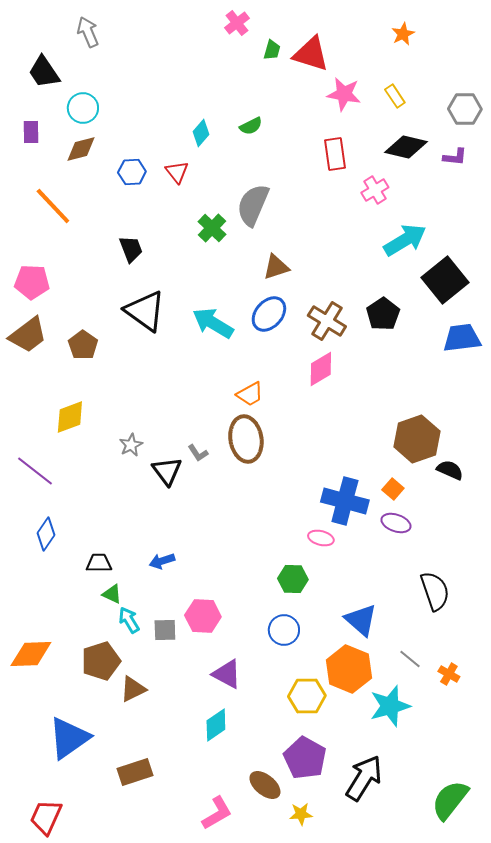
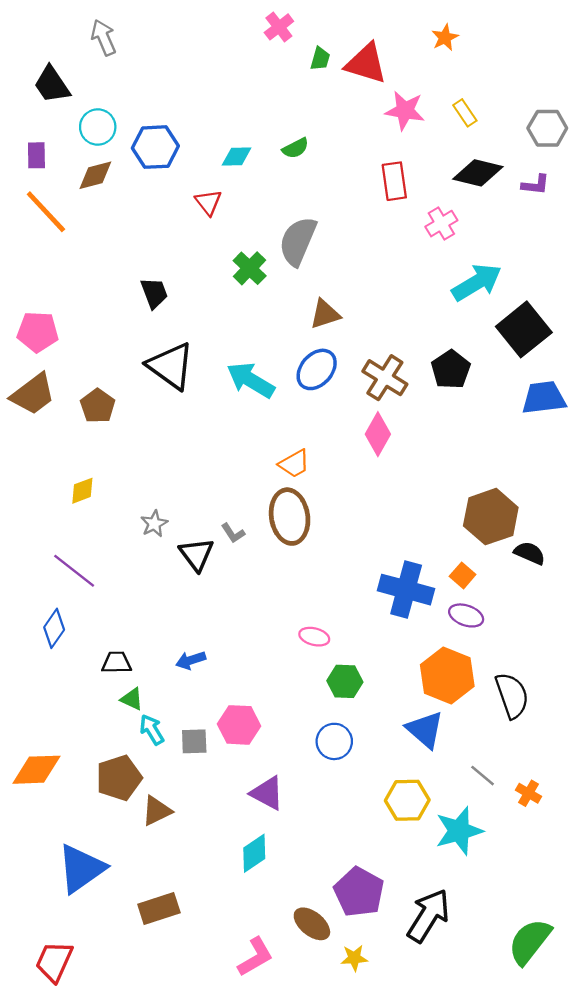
orange star: (403, 34) -> (445, 38), moved
cyan diamond: (201, 133) -> (237, 156), turned 48
blue hexagon: (132, 172) -> (155, 147), moved, size x1.4
orange line: (53, 206) -> (46, 212), moved
pink diamond: (321, 369) -> (378, 434), turned -30
yellow diamond: (70, 417) -> (82, 491), size x0.7
purple line: (35, 471) -> (74, 571), moved
pink ellipse: (321, 538) -> (314, 637), moved
orange hexagon: (349, 669) -> (447, 675), moved
yellow hexagon: (307, 696) -> (407, 800), moved

